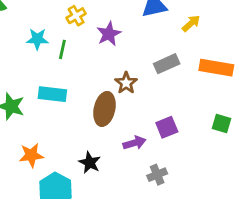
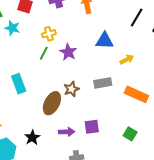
purple star: (109, 34) -> (68, 52), turned -30
cyan star: (37, 39) -> (12, 28), moved
green line: (62, 49) -> (44, 53), moved
cyan rectangle: (52, 94) -> (19, 84), turned 48

